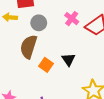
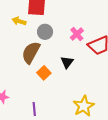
black triangle: (68, 60) -> (67, 62), moved

